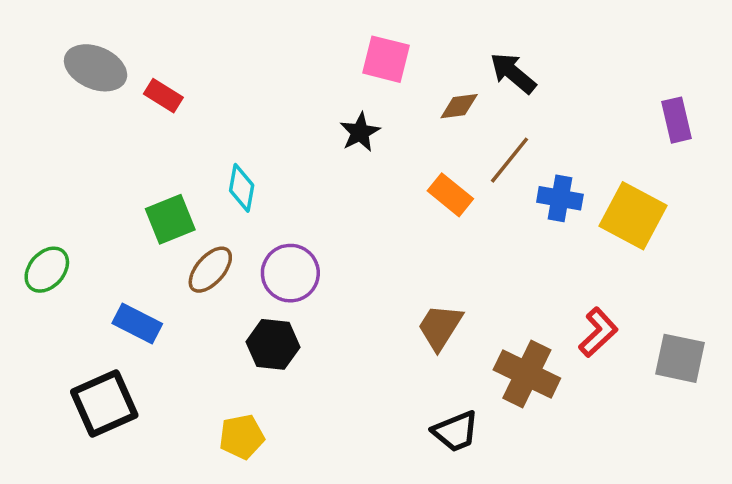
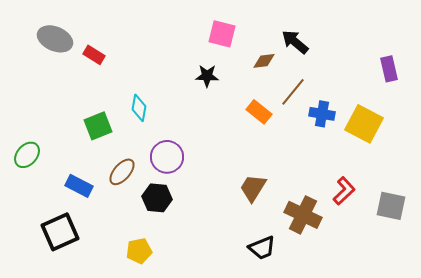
black star: (360, 132) -> (207, 76), turned 30
brown ellipse: (210, 270) -> (122, 172), moved

